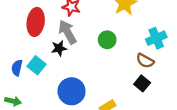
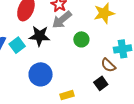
gray arrow: (67, 32) -> (62, 20), moved, turned -115
black star: (59, 48) -> (40, 36), size x1.5

